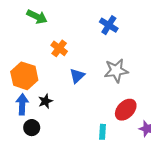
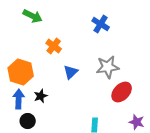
red ellipse: (126, 110) -> (122, 92), moved

